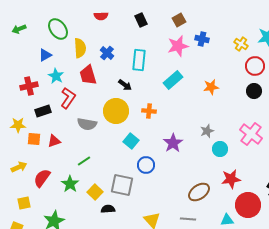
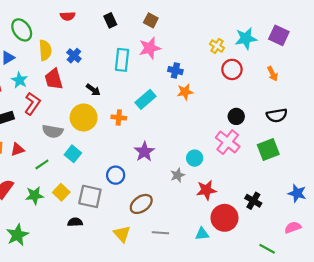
brown square: (179, 20) -> (151, 20), turned -32
blue cross: (202, 39) -> (175, 71), moved
cyan rectangle: (139, 60) -> (122, 60), moved
cyan rectangle: (173, 80) -> (145, 99), moved
black circle: (254, 91) -> (236, 116), moved
gray star: (207, 131) -> (178, 175), moved
cyan square: (131, 141) -> (73, 154), moved
green line: (84, 161) -> (42, 164), moved
green star: (70, 184) -> (34, 195), turned 30
yellow square: (95, 192) -> (61, 192), moved
brown ellipse: (199, 192) -> (141, 204), moved

